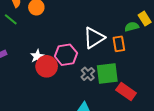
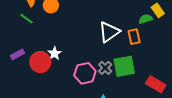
pink hexagon: (66, 55) -> (85, 73), moved
red circle: (47, 66) -> (40, 62), moved
red rectangle: (126, 92) -> (156, 84), moved

